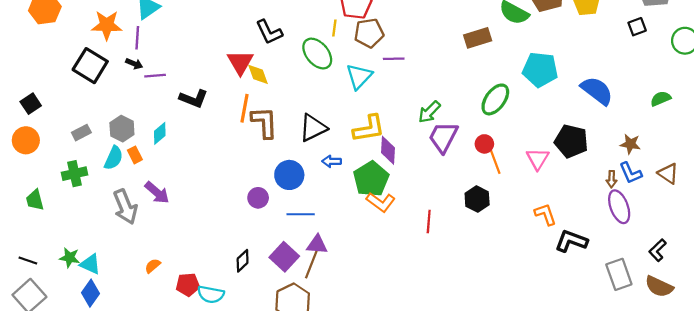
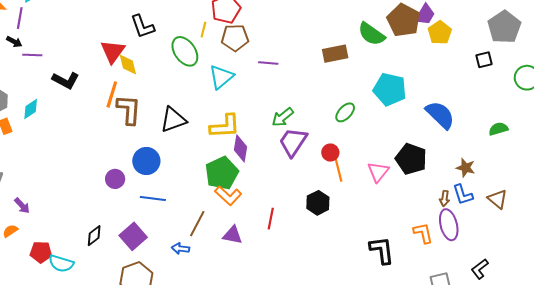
purple line: (394, 59) -> (268, 63), moved
green ellipse: (495, 99) -> (345, 112), size x0.7
blue arrow: (332, 161) -> (180, 249), moved
purple arrow: (157, 193) -> (22, 206), moved, size x0.7
orange L-shape: (545, 214) -> (423, 233), moved
black L-shape: (571, 241) -> (382, 250), moved, turned 56
purple triangle: (317, 245) -> (233, 235), moved
brown line: (311, 264) -> (197, 224), moved

